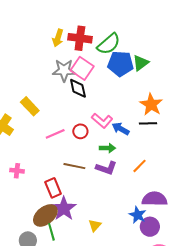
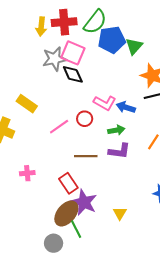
green triangle: (141, 63) -> (134, 46), moved

